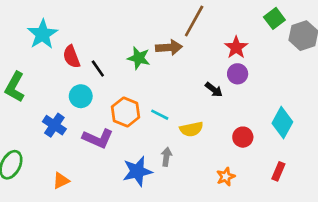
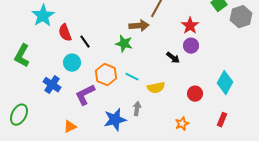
green star: (139, 58) -> (124, 44), moved
purple L-shape: (98, 138) -> (85, 95), turned 130
orange triangle: (61, 181) -> (70, 127), moved

